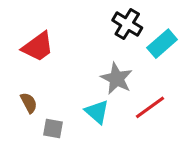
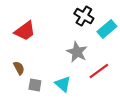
cyan triangle: (97, 112) -> (63, 84), moved

